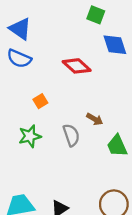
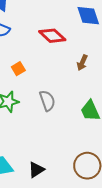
brown arrow: (95, 119) -> (82, 63), moved, turned 84

